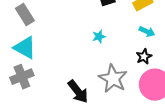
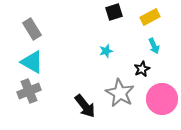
cyan arrow: (147, 32) -> (154, 46), turned 42
black star: (144, 57) -> (142, 69), moved

